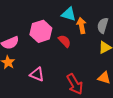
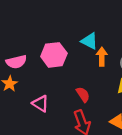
red semicircle: (65, 41) -> (83, 95), moved

